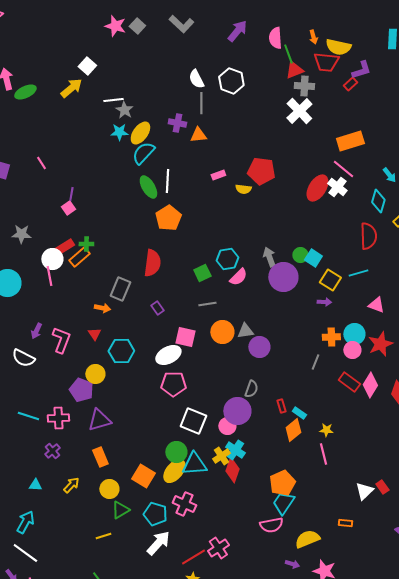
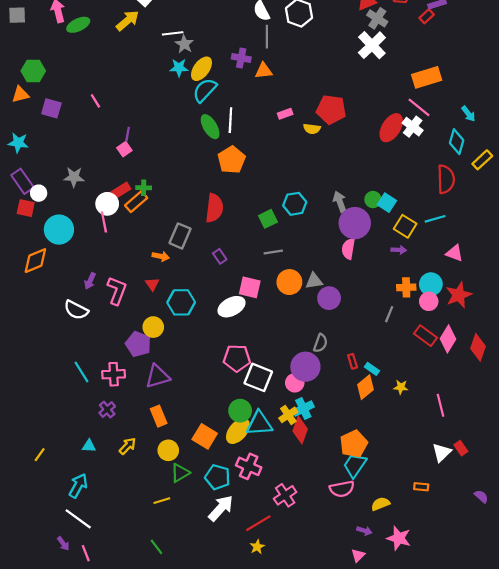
gray cross: (304, 86) -> (377, 18), turned 30
pink semicircle: (238, 277) -> (348, 249), moved, turned 144
pink pentagon: (173, 384) -> (237, 358), moved
cyan line: (28, 416) -> (81, 372), turned 40
cyan cross: (235, 450) -> (303, 409), turned 30
pink line: (323, 454) -> (441, 405), moved
yellow semicircle: (307, 539) -> (380, 504), size x0.7
pink cross: (218, 548) -> (285, 495), moved

